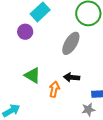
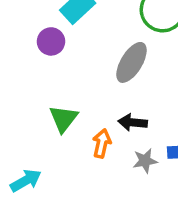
green triangle: (32, 75) -> (63, 119), turned 36
gray star: (88, 110) -> (145, 161), moved

